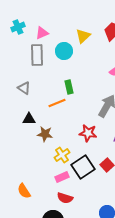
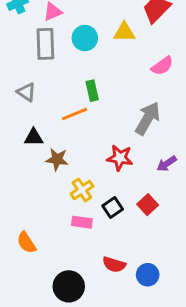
yellow triangle: (83, 36) -> (124, 32), moved, turned 42
black square: (83, 167) -> (113, 208), size x0.6
pink rectangle: (62, 177) -> (82, 222), turned 32
red semicircle: (65, 198) -> (114, 265), moved

